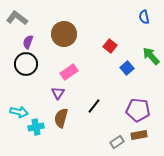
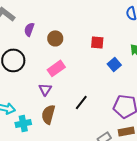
brown circle: (64, 34) -> (55, 38), moved, size x0.6
purple semicircle: (28, 42) -> (29, 29), moved
red square: (110, 46) -> (97, 42), turned -32

